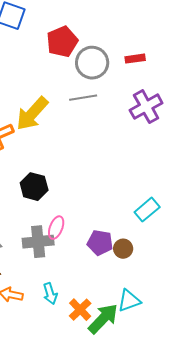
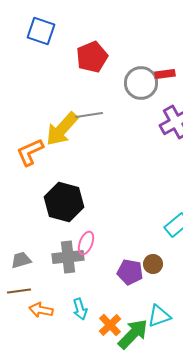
gray circle: (92, 63) -> (141, 83), moved
gray line: (83, 98) -> (89, 115), moved
black hexagon: (34, 187) -> (64, 202), size x1.4
purple pentagon: (100, 243) -> (130, 272), moved

